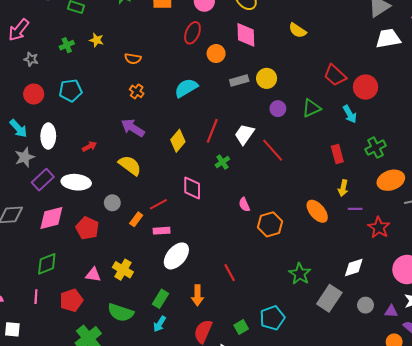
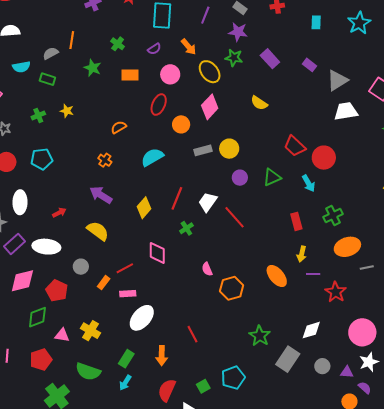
pink diamond: (246, 35) -> (210, 107), turned 45
orange semicircle: (133, 59) -> (119, 127), moved, turned 140
green diamond: (47, 264) -> (37, 317), moved

